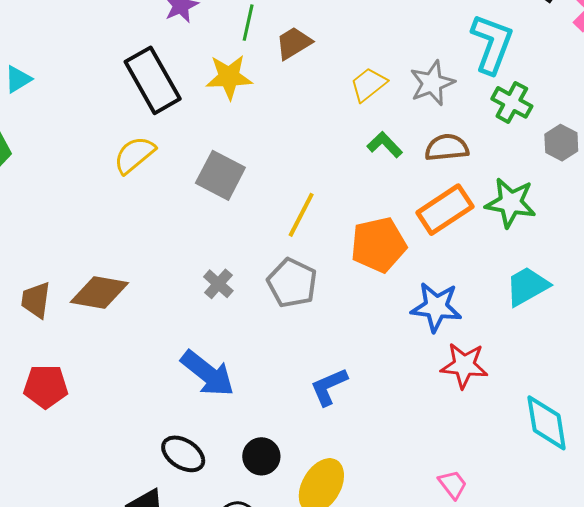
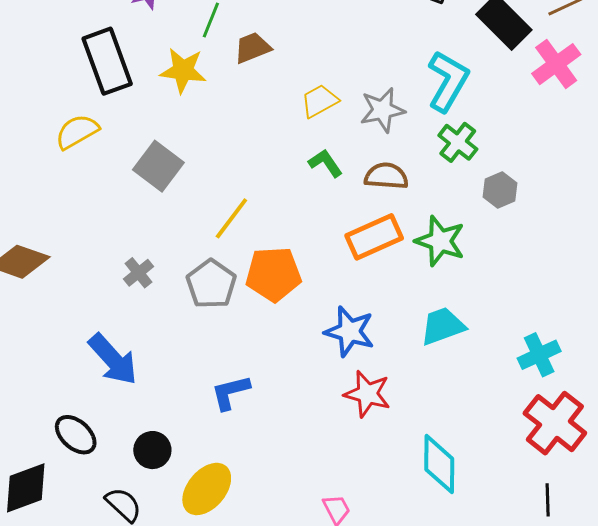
orange pentagon: (378, 245) -> (273, 274), moved

